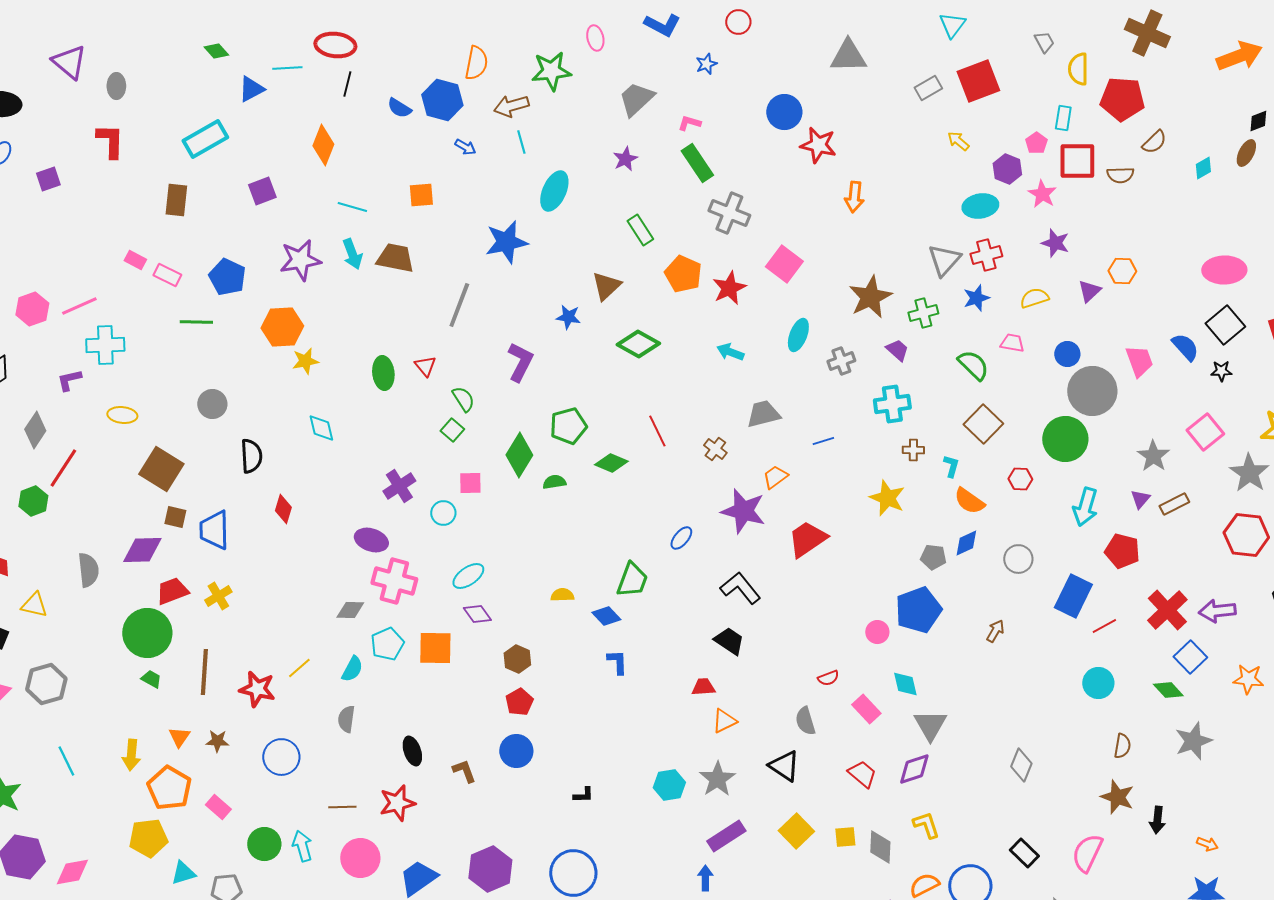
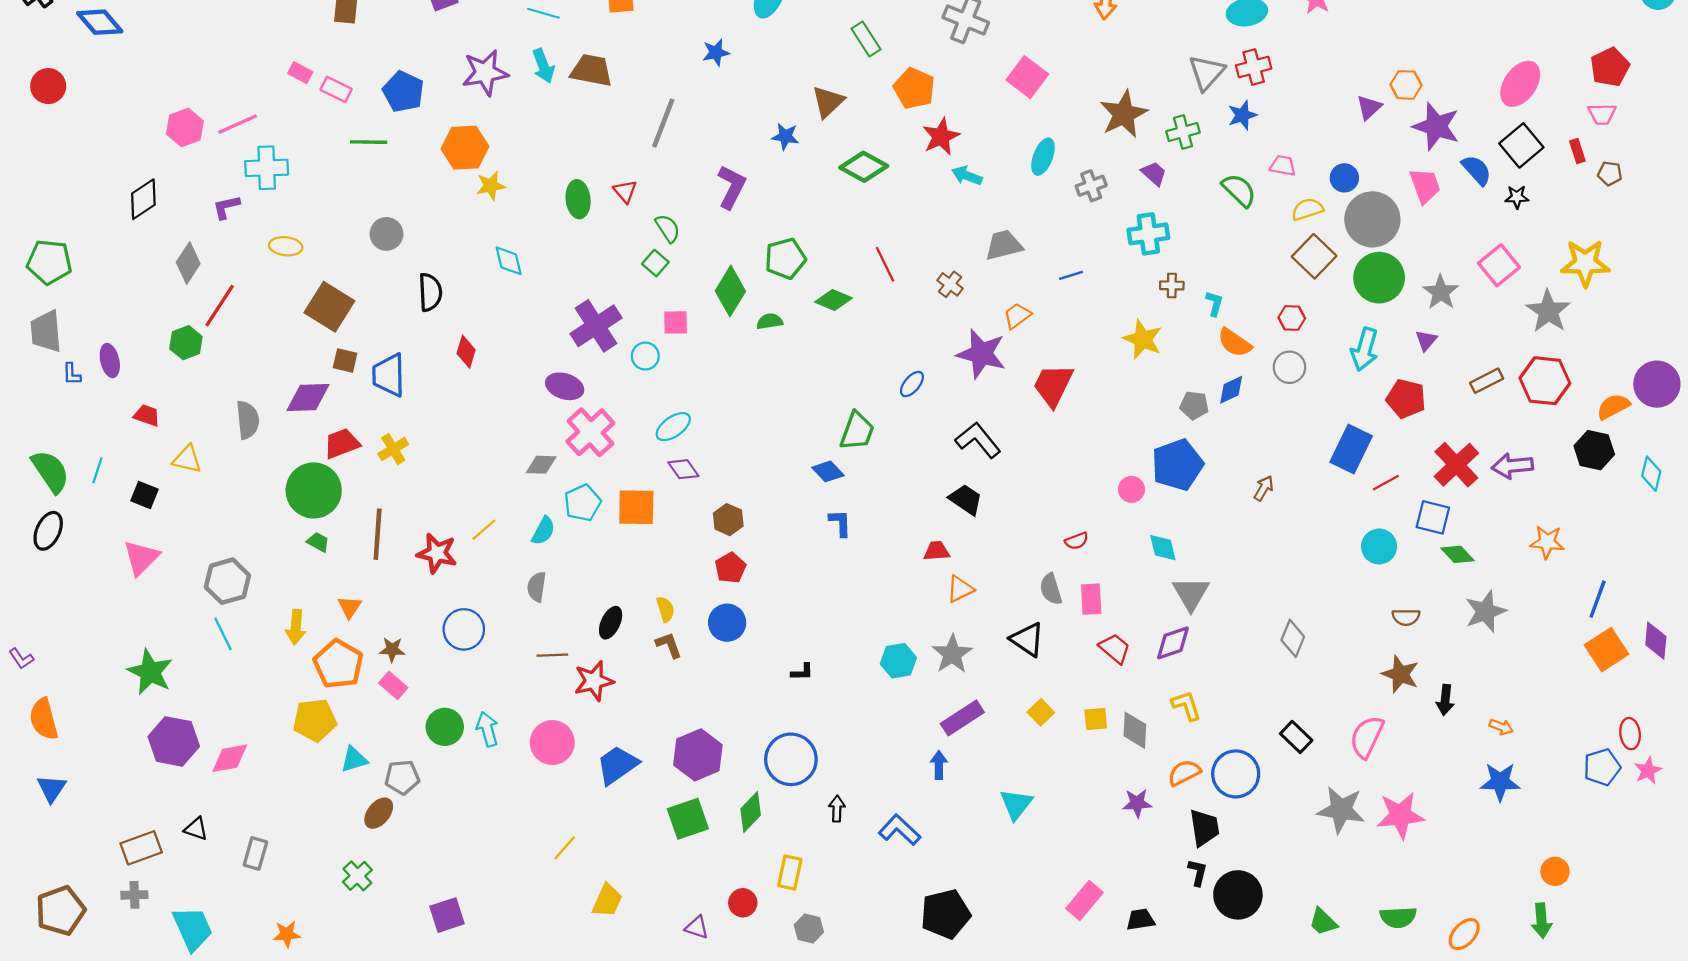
blue star: (506, 242) -> (716, 52), size x0.6
purple star: (1055, 243) -> (1436, 126), moved, size x1.5
pink ellipse: (1224, 270) -> (1520, 84), turned -54
red star: (729, 288) -> (941, 136), moved
yellow semicircle: (1034, 298) -> (1307, 209), moved
brown square: (983, 424) -> (1314, 256), moved
green circle: (1065, 439) -> (1379, 278), moved
purple cross: (399, 486) -> (596, 326), size x1.4
brown rectangle: (1174, 504) -> (1487, 381), moved
red trapezoid: (807, 539) -> (1053, 385), turned -30
gray circle: (1018, 559) -> (1289, 367), moved
pink cross: (394, 581) -> (590, 432), turned 33
yellow semicircle: (562, 595) -> (665, 609), moved, turned 75
blue square: (1190, 657) -> (1433, 517), moved, turned -32
gray hexagon: (46, 684) -> (227, 581), moved
pink rectangle: (866, 709) -> (1091, 599), moved, turned 40
brown star: (217, 741) -> (392, 650), moved
brown semicircle: (1122, 746) -> (1406, 617), turned 80
black ellipse: (412, 751) -> (611, 623), turned 44
brown line: (342, 807) -> (552, 655), moved
yellow square: (796, 831) -> (1041, 712), size x0.7

